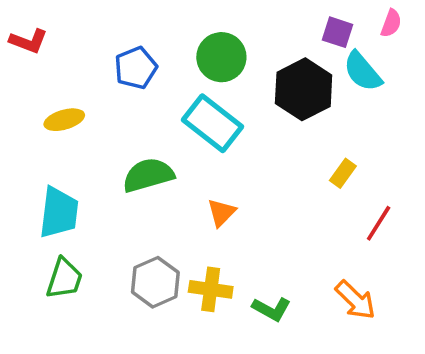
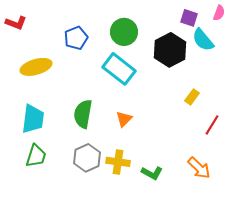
yellow ellipse: (64, 120) -> (36, 67), size x1.4
green semicircle: (148, 175) -> (83, 114), moved, turned -64

